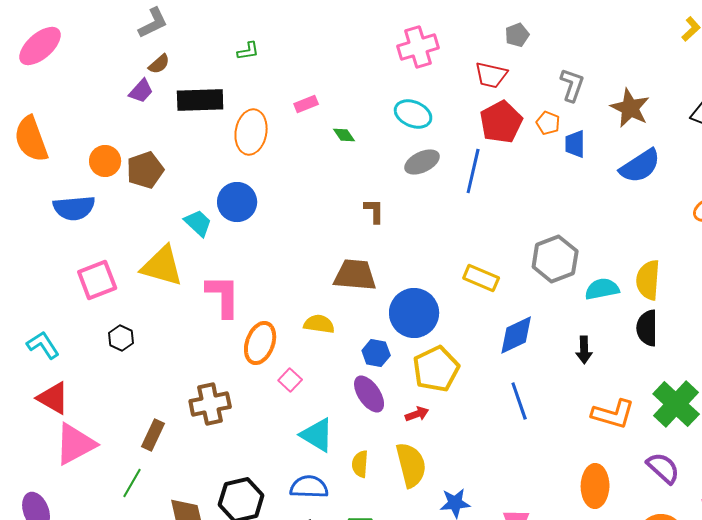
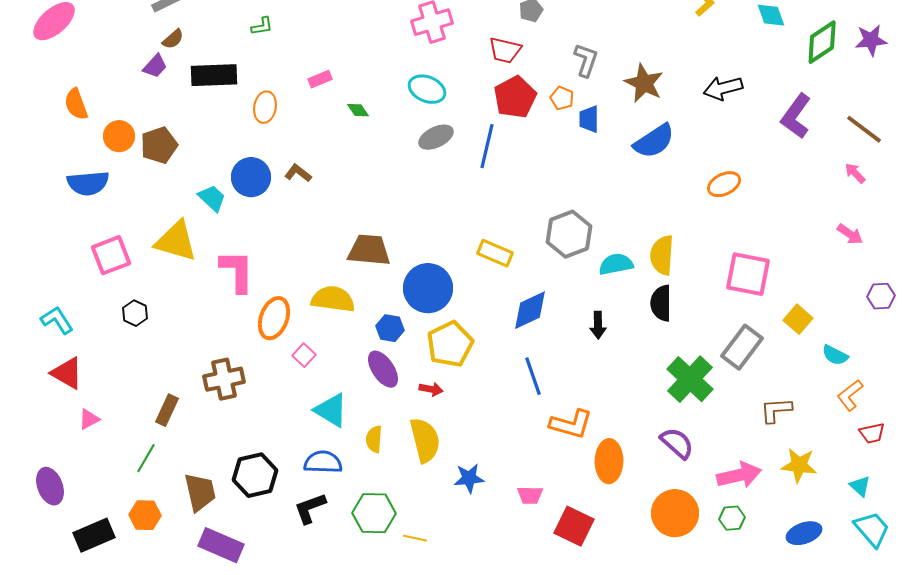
orange ellipse: (251, 132) -> (265, 107), size x0.7
orange semicircle: (31, 139) -> (76, 104), moved, size x0.7
brown L-shape: (374, 211) -> (298, 173), moved, turned -52
yellow semicircle: (319, 324) -> (333, 299), size x1.4
red arrow: (417, 414) -> (431, 389), turned 30
orange L-shape: (613, 414) -> (571, 424), moved
pink triangle: (75, 444) -> (89, 419), size x0.5

